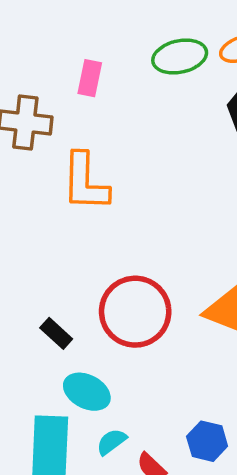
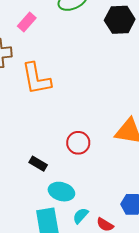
pink rectangle: (90, 78) -> (27, 22), turned 42
red circle: (135, 312) -> (78, 143), size x0.6

